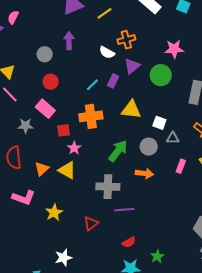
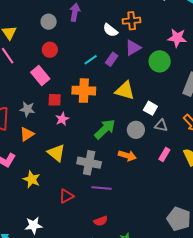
gray star: (25, 126) -> (27, 109), moved
yellow triangle: (67, 170) -> (56, 153), moved
yellow star: (54, 213) -> (32, 179), turned -30

